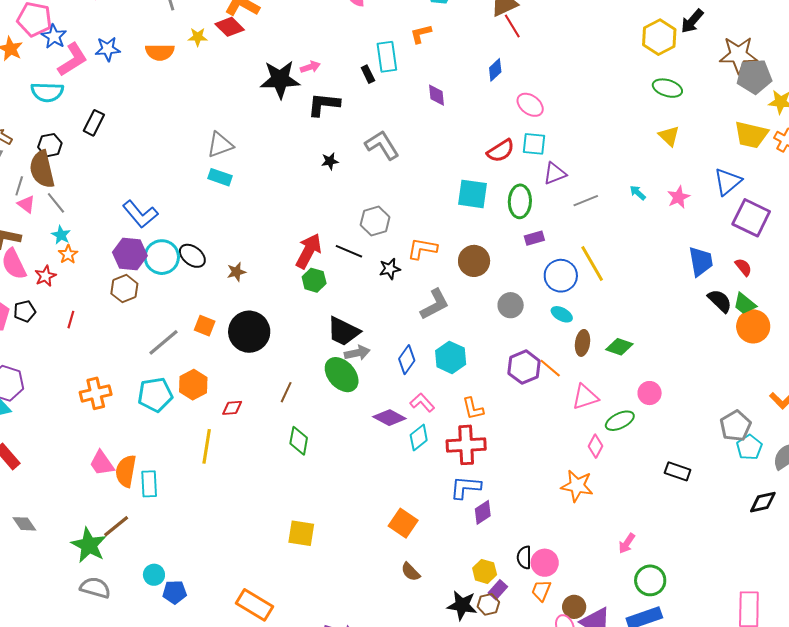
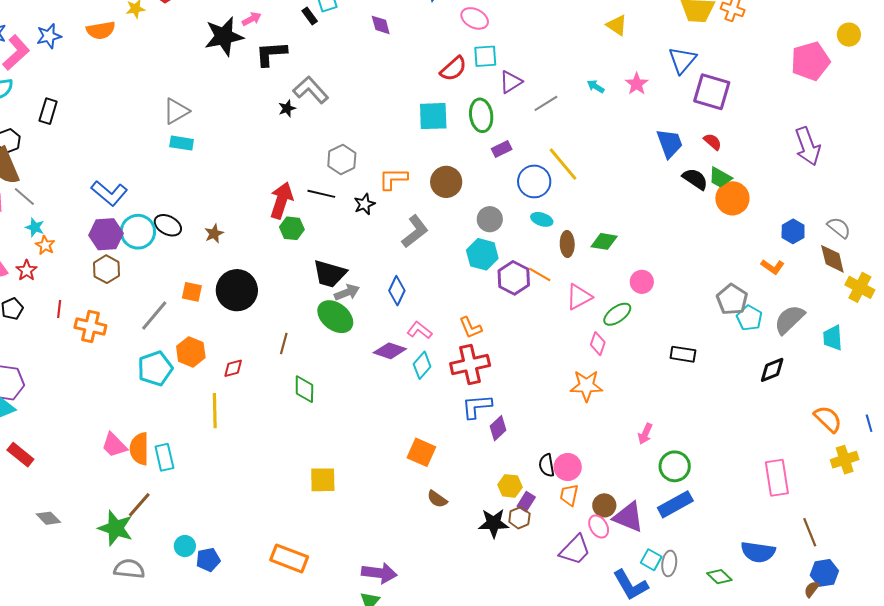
gray L-shape: (382, 145) -> (311, 90), moved
cyan hexagon: (451, 357) -> (482, 254), moved
orange cross: (96, 393) -> (90, 326), moved, turned 36

